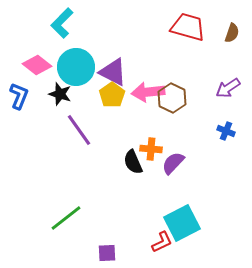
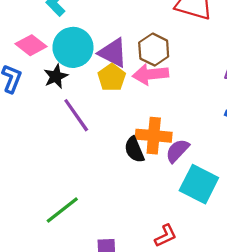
black star: (60, 94) -> (56, 76), turned 30
brown hexagon: (172, 98) -> (154, 50), moved
orange cross: (151, 149) -> (154, 136), size x1.5
cyan square: (182, 223) -> (199, 184), moved, turned -36

